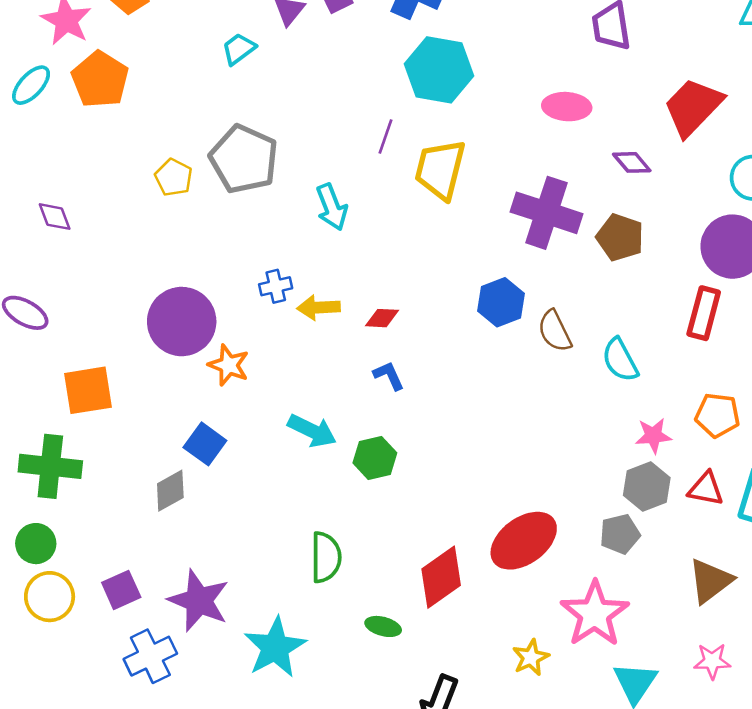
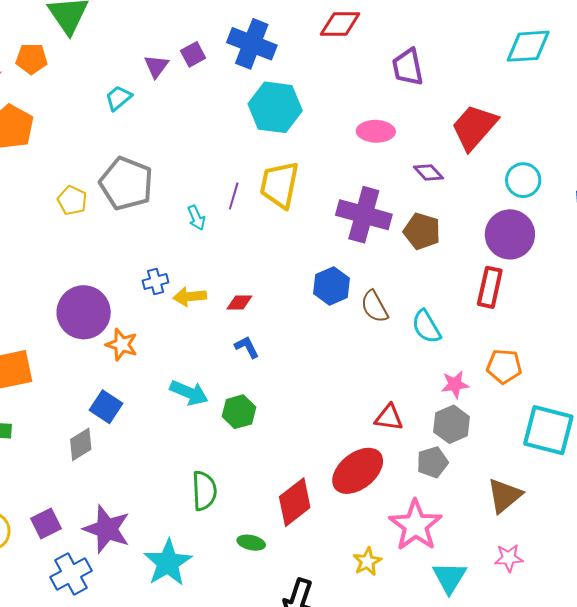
purple line: (386, 137) -> (234, 196), moved
cyan arrow: (332, 207) -> (196, 218), size x0.7
red triangle: (706, 489) -> (389, 418), moved

